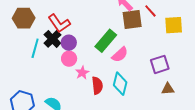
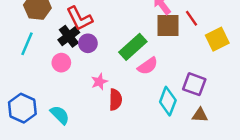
yellow square: (174, 25) -> (217, 39), turned -30
cyan line: (35, 48) -> (27, 44), moved
pink circle: (69, 59) -> (61, 63), moved
purple square: (160, 64) -> (194, 84), turned 30
cyan diamond: (120, 84) -> (168, 101), moved

